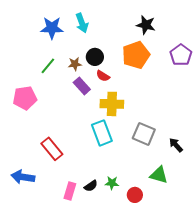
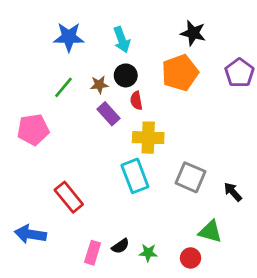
cyan arrow: (82, 23) -> (122, 40), moved
red semicircle: (103, 76) -> (136, 101), turned 48
green star: (112, 183) -> (148, 253), moved
red circle: (135, 195) -> (191, 258), moved

